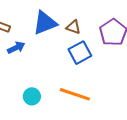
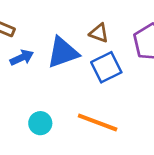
blue triangle: (45, 23) -> (63, 52), moved

